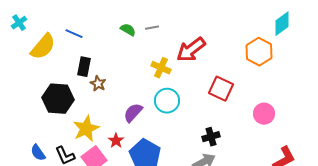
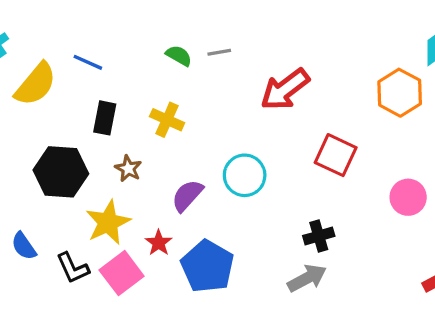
yellow cross: (161, 68) -> (167, 120), moved
brown star: (98, 84) -> (128, 169), moved
blue semicircle: (38, 153) -> (24, 246), moved

